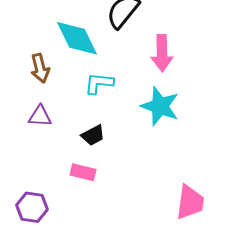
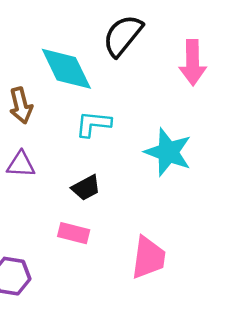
pink arrow: (162, 53) -> (193, 63), moved
pink trapezoid: (190, 202) -> (148, 258), moved

